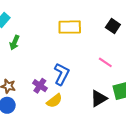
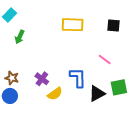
black square: (113, 26) -> (114, 25), turned -32
blue L-shape: (62, 74) -> (78, 78), moved, turned -30

